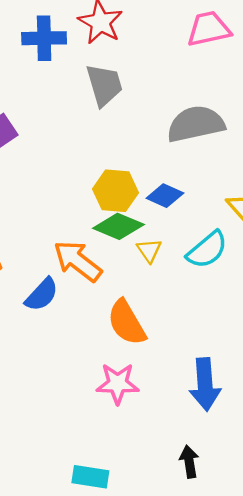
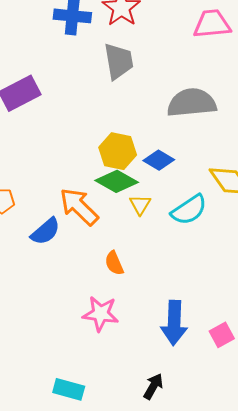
orange semicircle: (127, 323) -> (114, 263), size x0.6
black arrow: (189, 462) -> (153, 386), turned 32

